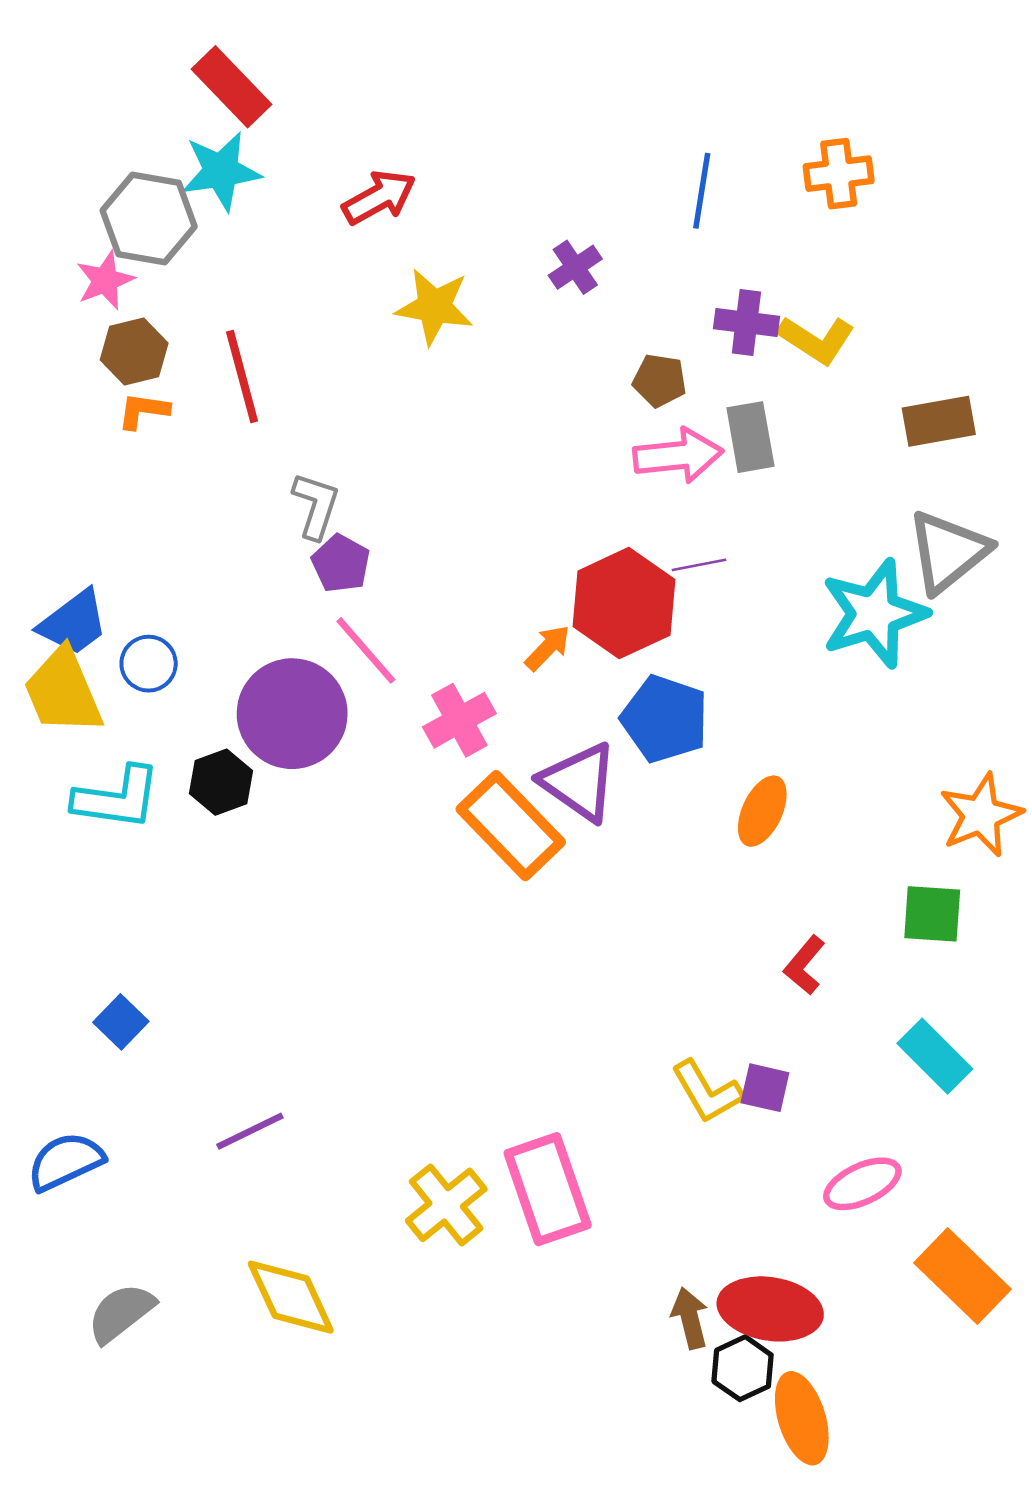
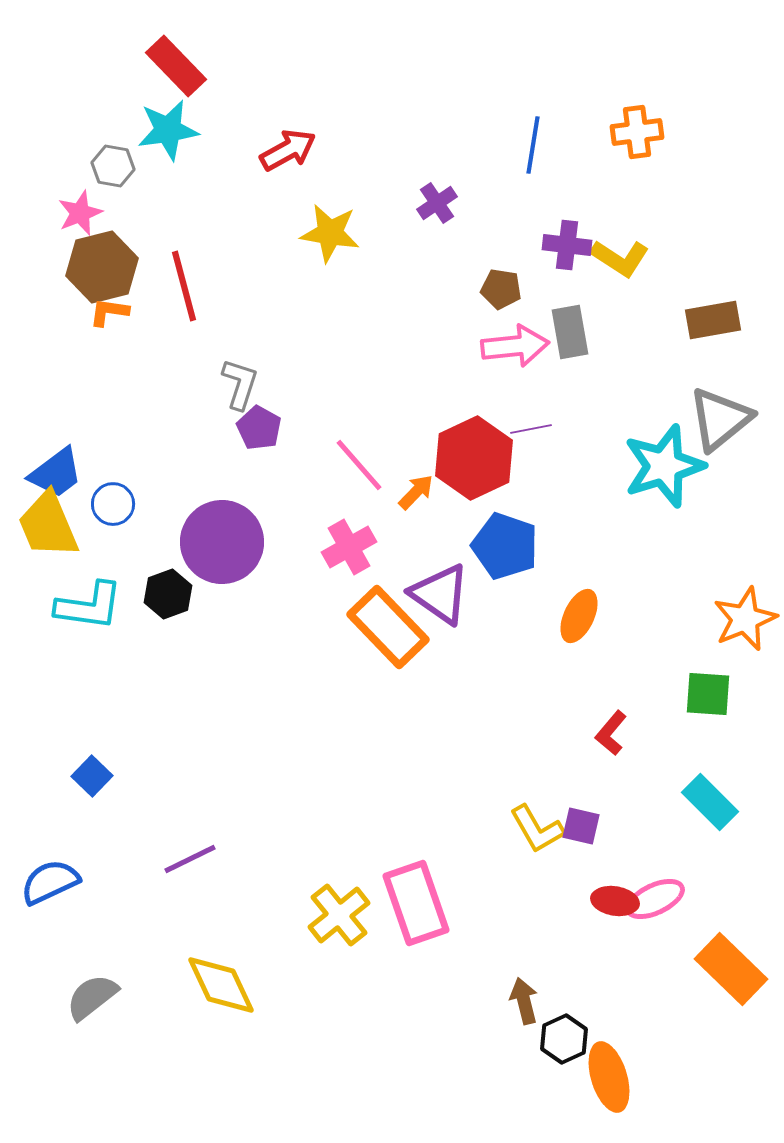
gray hexagon: (149, 218) -> (113, 166), size x0.6
brown hexagon: (134, 351) -> (102, 267), size x1.4
pink line: (366, 650) -> (359, 465), moved
red ellipse: (770, 1309) -> (615, 901), moved, size x0.6

